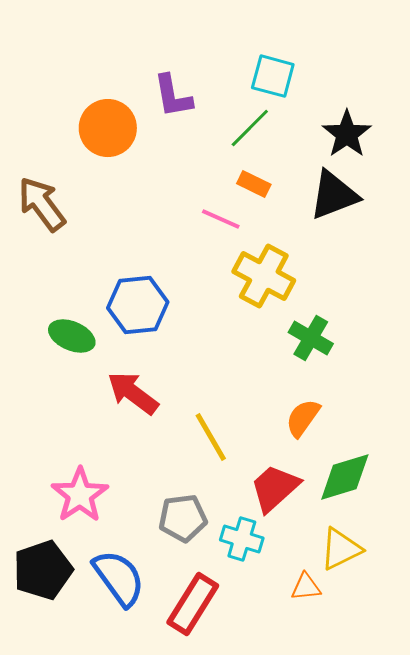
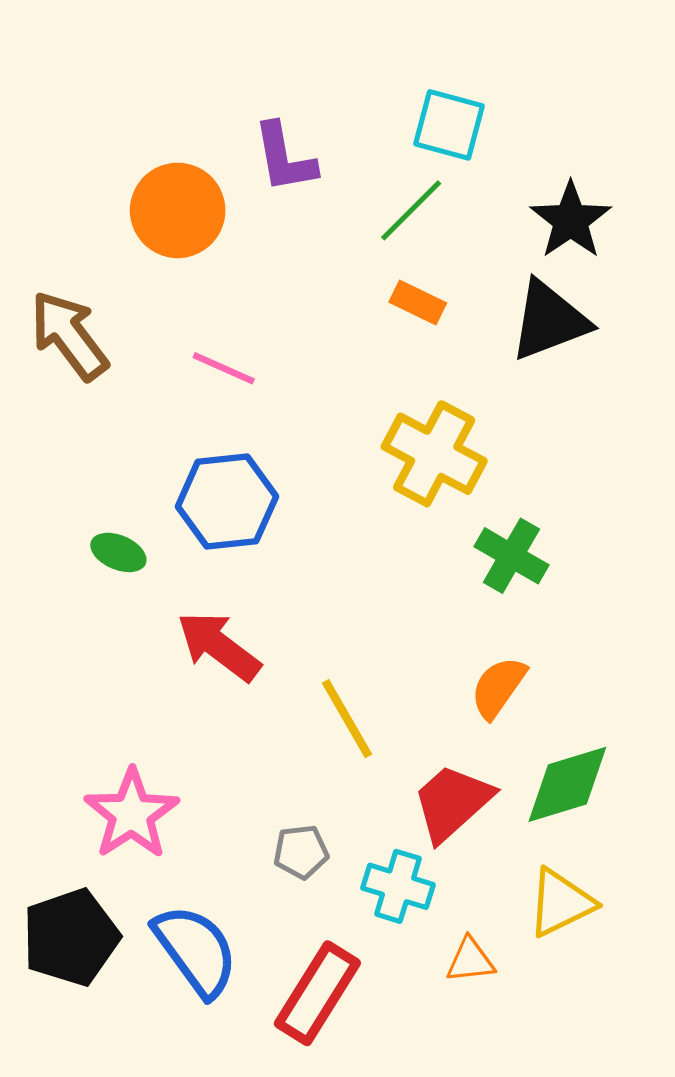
pink line: (221, 219) -> (224, 368), moved
green ellipse: (72, 336) -> (118, 552), size x0.7
gray pentagon: (183, 518) -> (301, 852), size x0.7
orange triangle: (306, 587) -> (470, 960), moved

